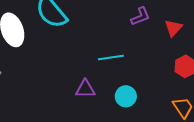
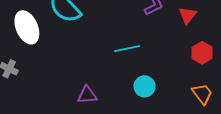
purple triangle: (85, 89) -> (87, 95), moved

